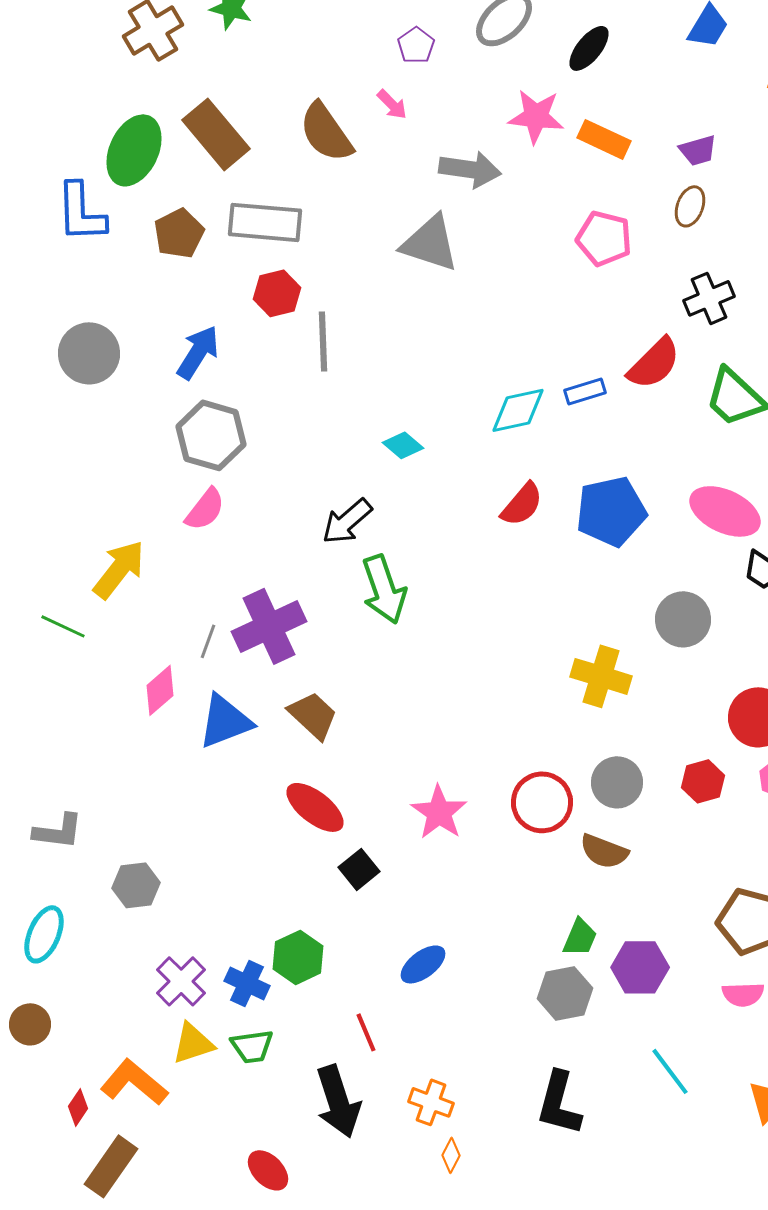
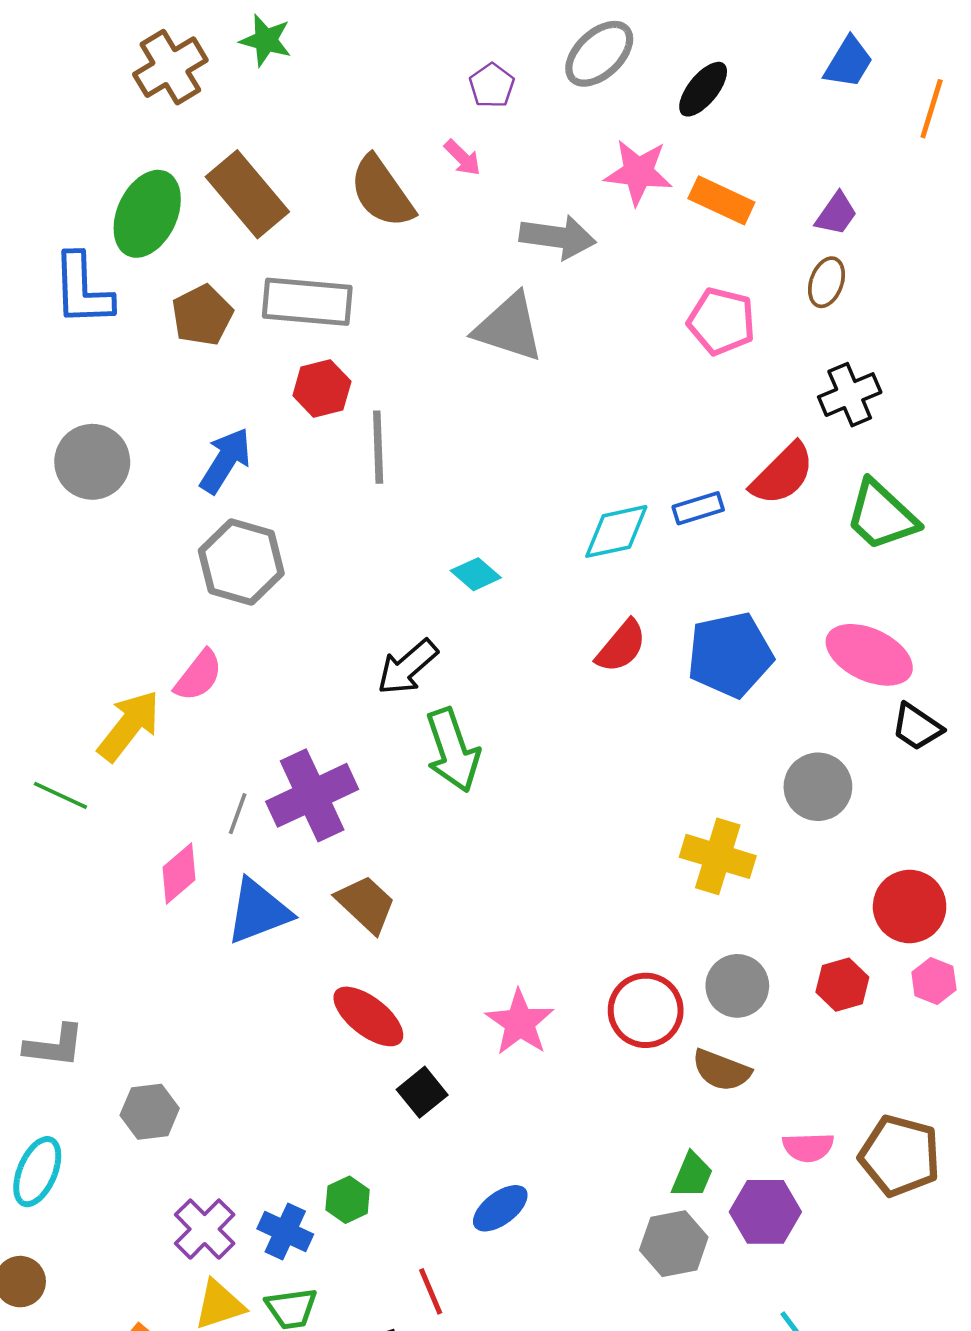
purple trapezoid: (698, 150) -> (836, 214), turned -39
pink semicircle: (205, 509) -> (199, 676), moved
green hexagon: (298, 957) -> (348, 1200), size x0.7
pink semicircle: (743, 994) -> (808, 1147), moved

